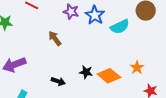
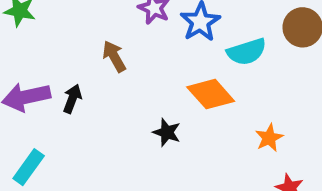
orange diamond: (109, 76) -> (211, 94), moved
black arrow: (58, 81) -> (72, 99), moved, turned -96

